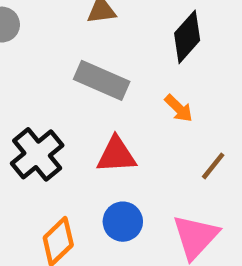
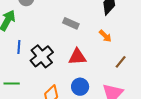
gray rectangle: (102, 80) -> (71, 23), size x0.7

